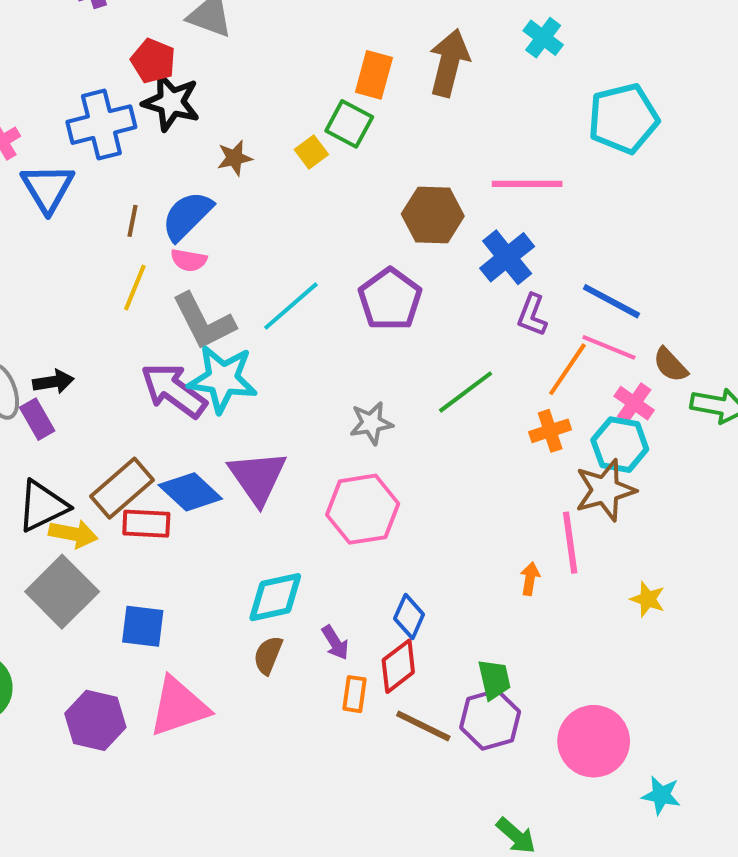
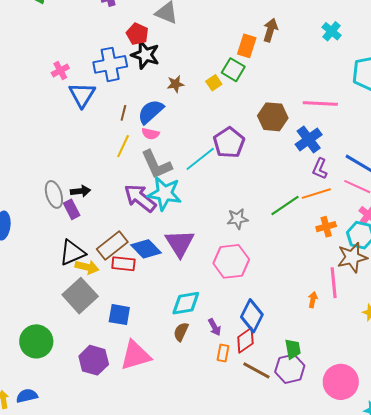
brown arrow: (449, 63) -> (270, 30), moved, size x0.7
purple pentagon: (390, 299) -> (229, 143), moved
orange line: (567, 369) -> (316, 194), moved, turned 36
blue diamond: (409, 616) -> (252, 316), size x1.5

